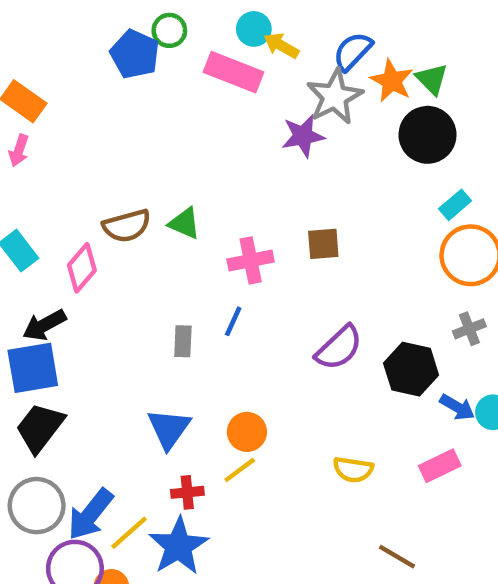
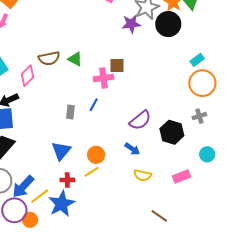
black circle: (428, 135) -> (168, 24), moved
brown square: (323, 244) -> (117, 65), moved
blue arrow: (457, 407) -> (132, 149), moved

